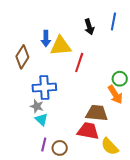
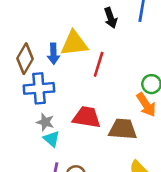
blue arrow: (46, 39) -> (53, 54), moved
blue cross: (44, 88) -> (39, 88), moved
red trapezoid: (88, 131) -> (87, 117), moved

